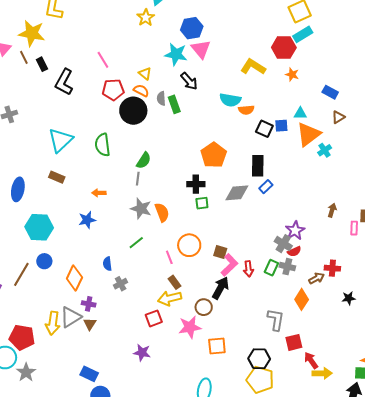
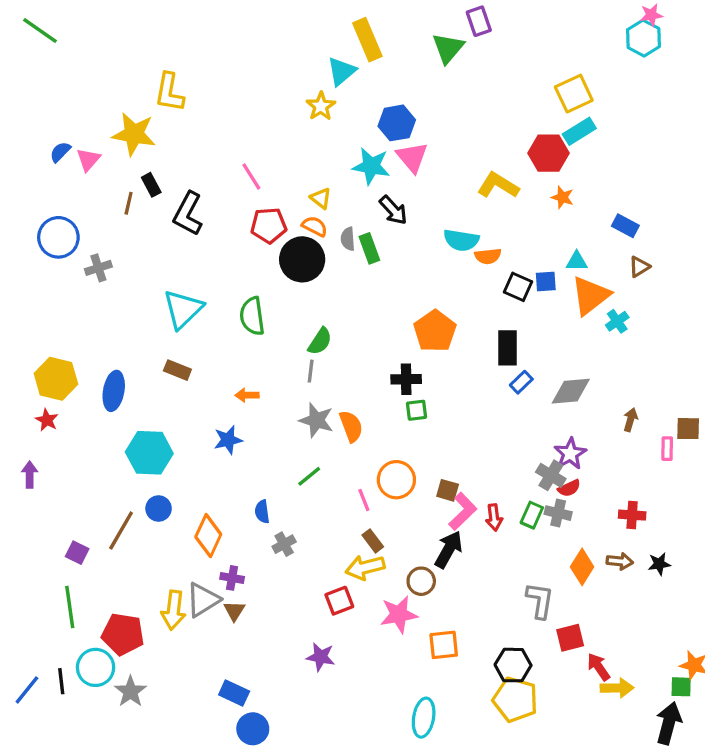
brown line: (24, 57) -> (129, 203), moved, turned 40
gray diamond: (237, 193) -> (571, 391), moved
brown arrow: (316, 278) -> (620, 561), moved, turned 35

